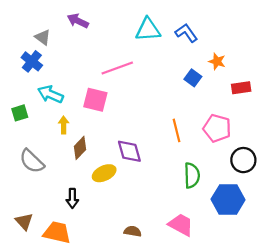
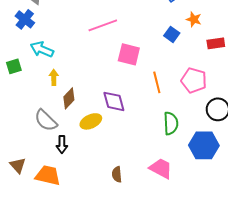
pink square: (95, 100) -> (129, 54), moved
gray semicircle: (32, 161) -> (46, 120), moved
brown semicircle: (133, 231) -> (117, 174), turned -105

